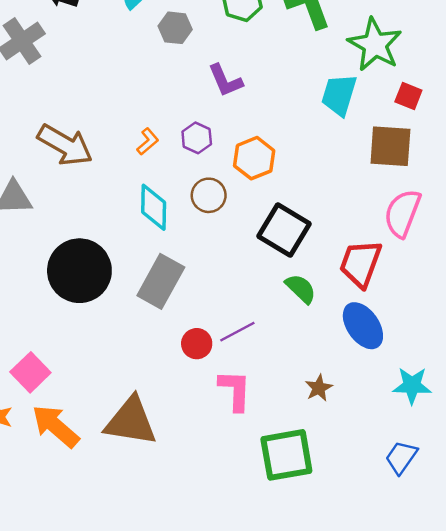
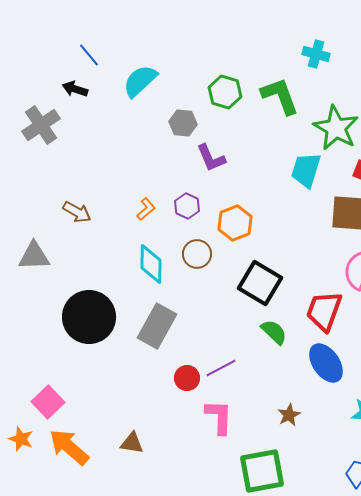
gray hexagon: (175, 28) -> (183, 123), moved
brown arrow: (65, 145) -> (77, 212), size x0.6
brown triangle: (131, 421) -> (132, 443), size x0.5

